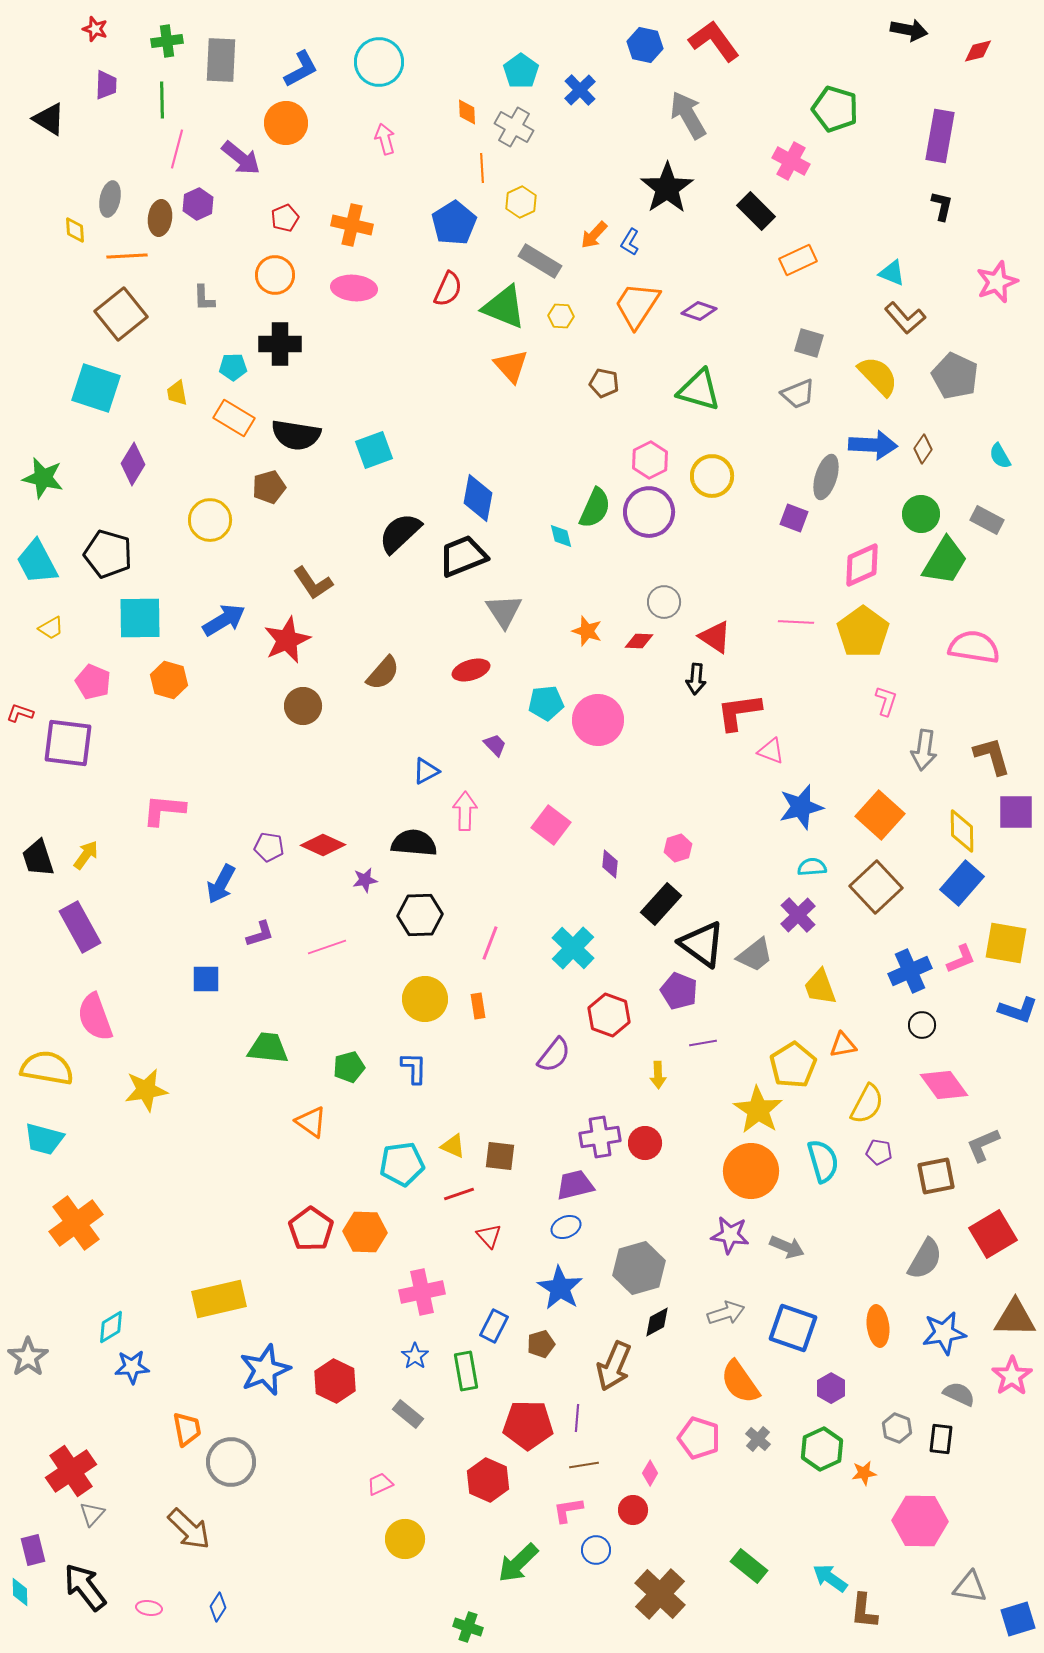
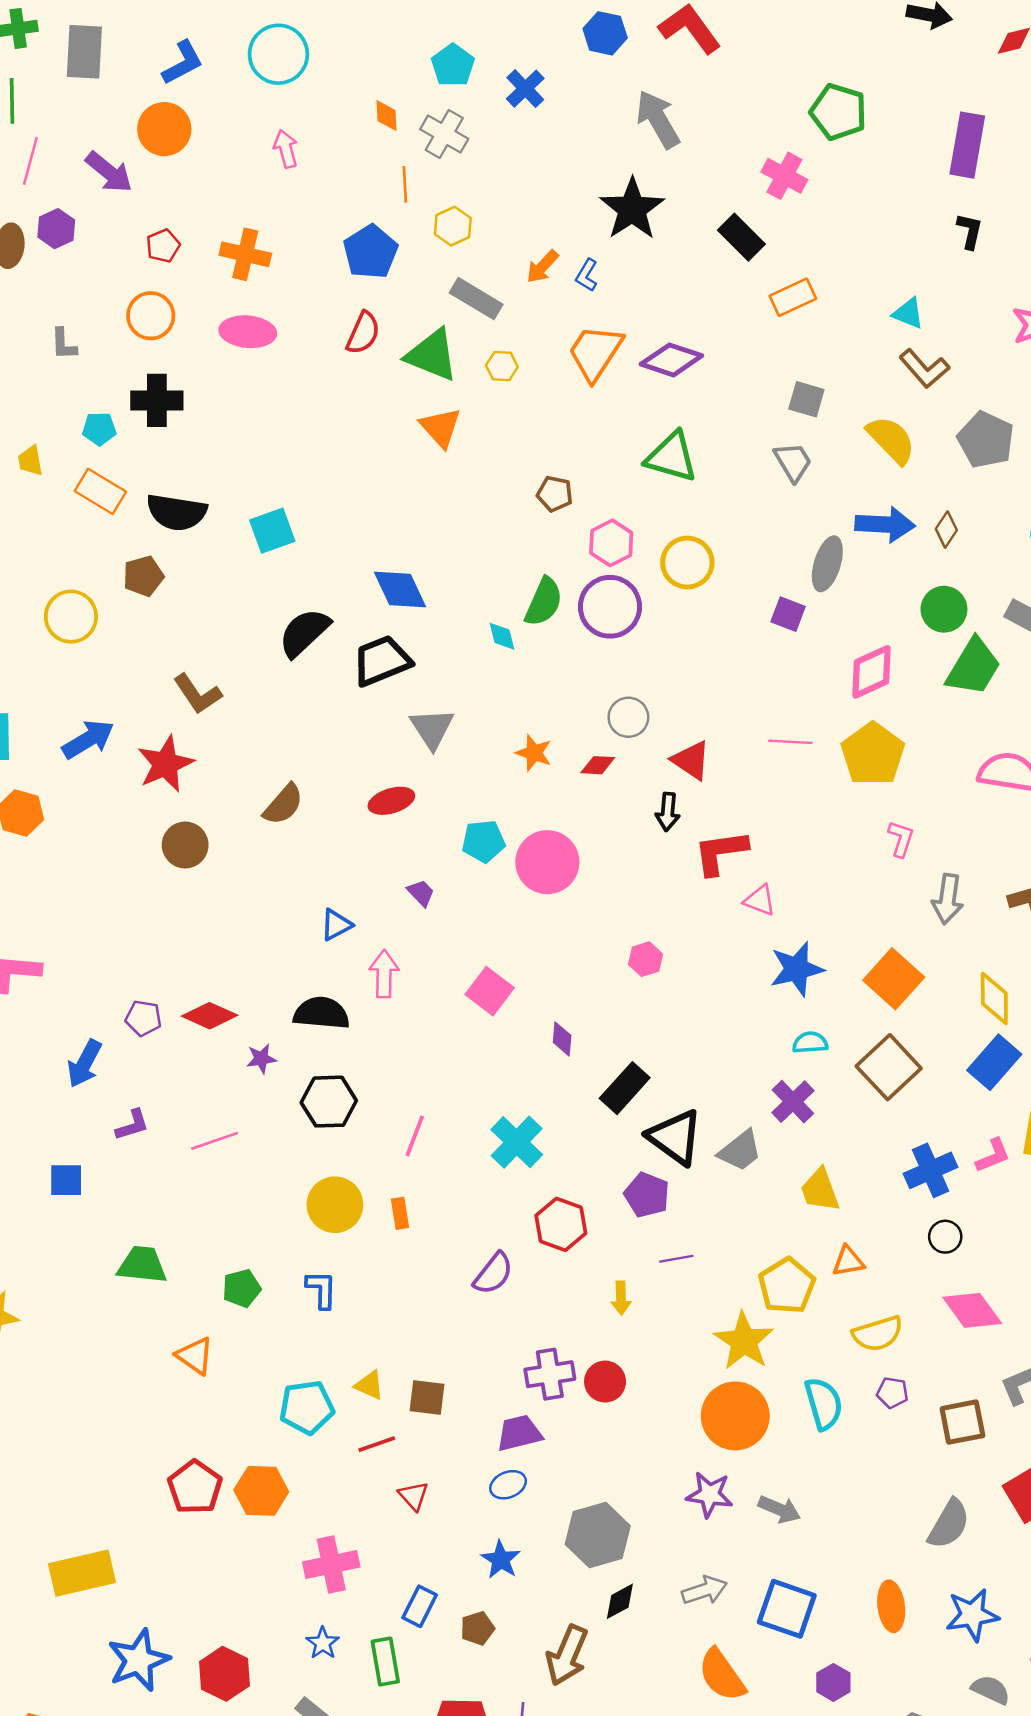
purple diamond: (699, 311) -> (671, 360), size x1.4
brown pentagon: (604, 383) -> (555, 494), moved
gray trapezoid: (798, 394) -> (793, 462), turned -99
blue diamond: (478, 498) -> (400, 590), turned -36
pink hexagon: (678, 848) -> (646, 959), moved
yellow semicircle: (867, 1104) -> (878, 1334), turned 45
blue star: (560, 1288) -> (501, 1560), size x0.7

